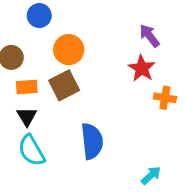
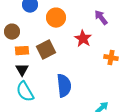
orange circle: (69, 50) -> (56, 18), moved
red star: (142, 68) -> (83, 39), moved

